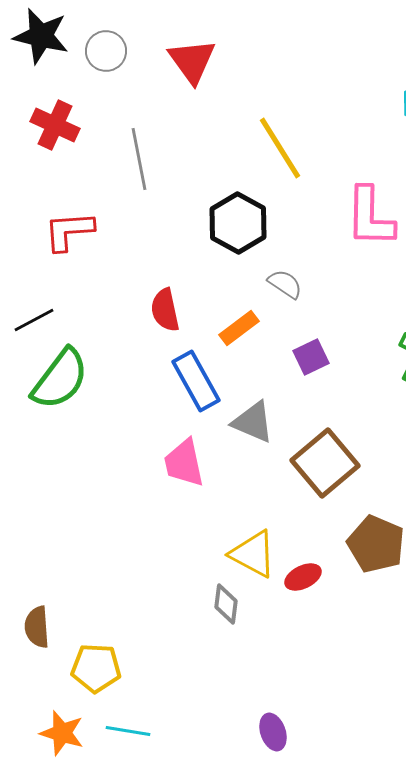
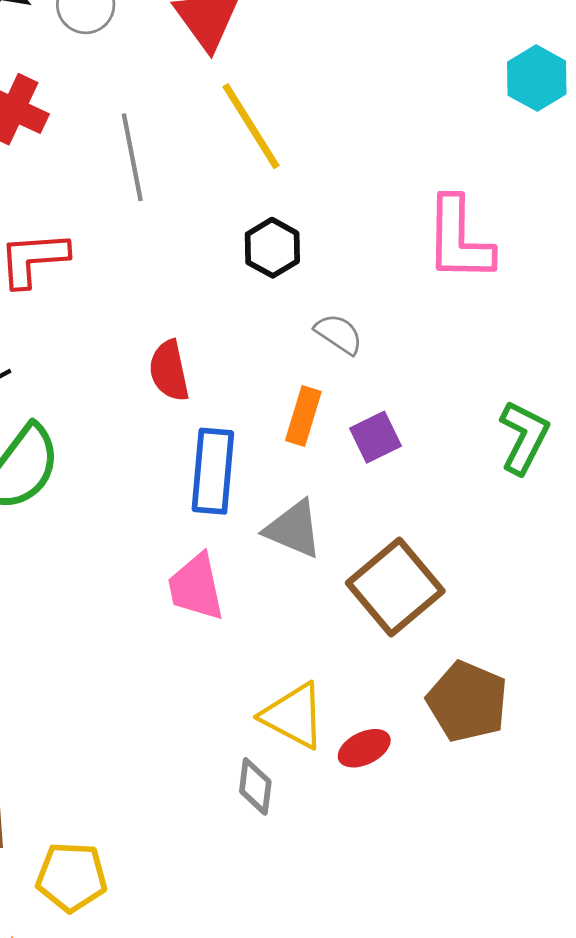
yellow line: (280, 148) -> (251, 126), moved
black hexagon: (238, 223) -> (272, 248), size x0.7
orange rectangle: (239, 328) -> (303, 416), moved, turned -36
blue rectangle: (196, 381) -> (213, 471), turned 34

